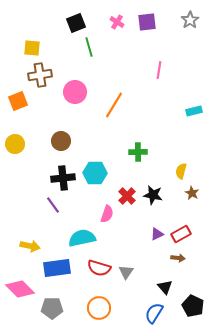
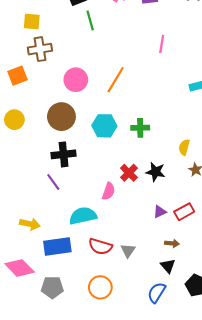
pink circle: (75, 92) -> (76, 80), moved
brown circle: (61, 141) -> (61, 117), size x1.4
cyan hexagon: (95, 173) -> (104, 126), moved
brown arrow: (178, 258) -> (172, 243), moved

